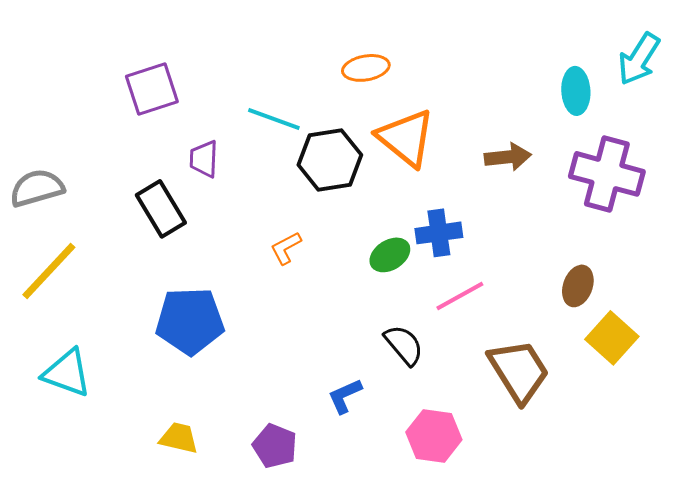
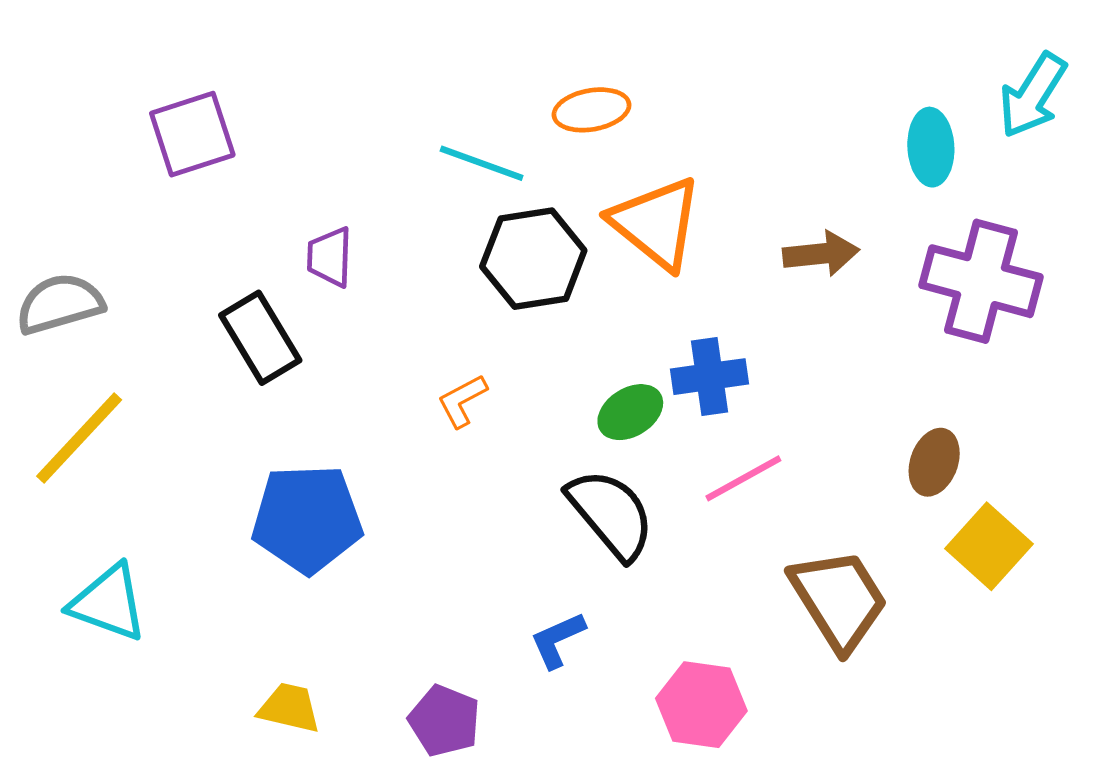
purple square: (152, 89) -> (192, 134), moved
cyan line: (274, 119) -> (482, 163), moved
black semicircle: (404, 345) -> (611, 514), moved, size x1.4

